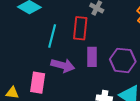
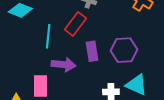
red rectangle: (80, 28) -> (76, 24), turned 40

